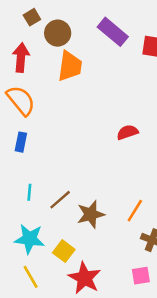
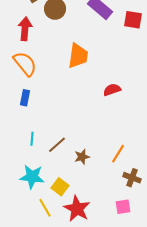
orange trapezoid: (70, 66) -> (78, 56), moved
brown star: (91, 214) -> (82, 157), size x0.7
yellow line: (31, 277) -> (45, 208), moved

